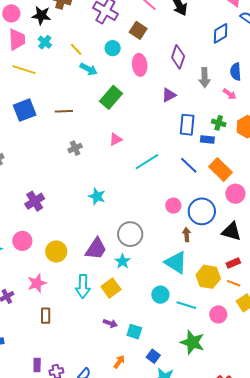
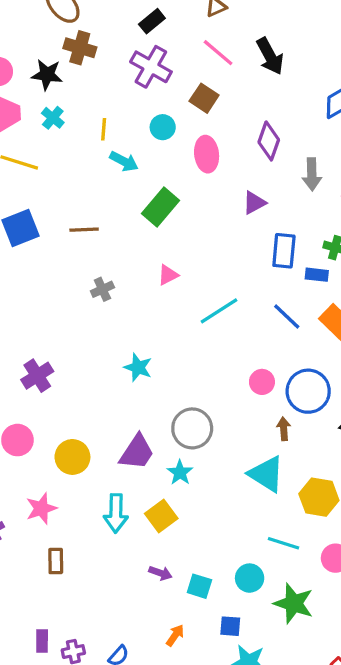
yellow line: (76, 49) -> (104, 129), turned 48
cyan circle: (160, 295) -> (250, 578), moved
blue square: (153, 356) -> (230, 626), turned -32

